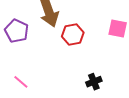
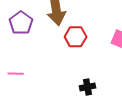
pink line: (21, 82) -> (16, 74), turned -49

